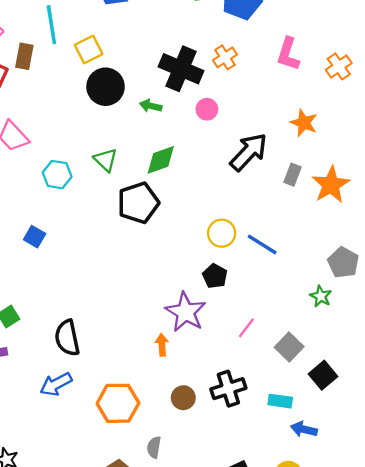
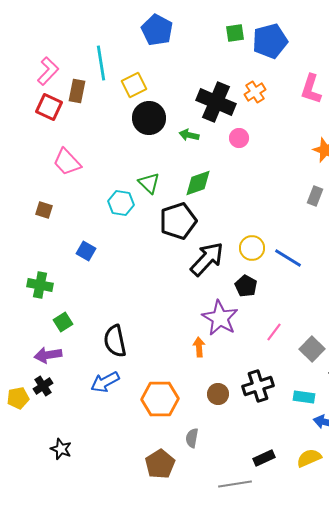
black arrow: (249, 152) -> (207, 259), moved
cyan hexagon: (57, 175) -> (121, 203), moved

